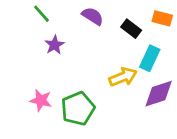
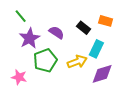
purple semicircle: (93, 16) -> (57, 32), moved
purple star: (55, 45) -> (29, 38), size x1.5
green pentagon: (78, 109) -> (45, 60), moved

